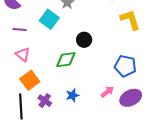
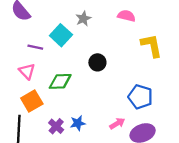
purple line: (20, 30) -> (35, 47), moved
green diamond: (66, 60) -> (60, 81), moved
purple cross: (45, 101) -> (56, 126), moved

